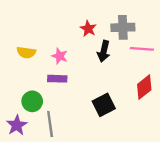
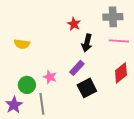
gray cross: (123, 27) -> (113, 17), moved
pink star: (60, 56) -> (50, 77), moved
purple rectangle: (57, 79) -> (77, 68), moved, turned -49

